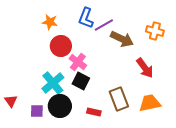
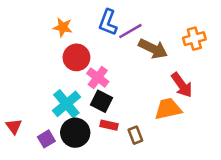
orange cross: (155, 31) -> (194, 39), turned -30
brown rectangle: (119, 99) -> (135, 135), moved, size x0.6
orange trapezoid: (150, 103) -> (168, 109), moved
purple square: (37, 111) -> (46, 139), turned -32
red rectangle: (94, 112) -> (109, 125), moved

